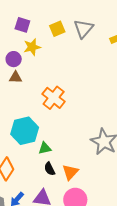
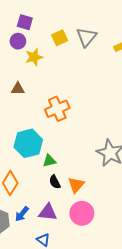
purple square: (22, 25) -> (25, 22), moved
purple circle: (14, 59) -> (18, 41), moved
orange cross: (54, 98) -> (57, 109), turned 30

